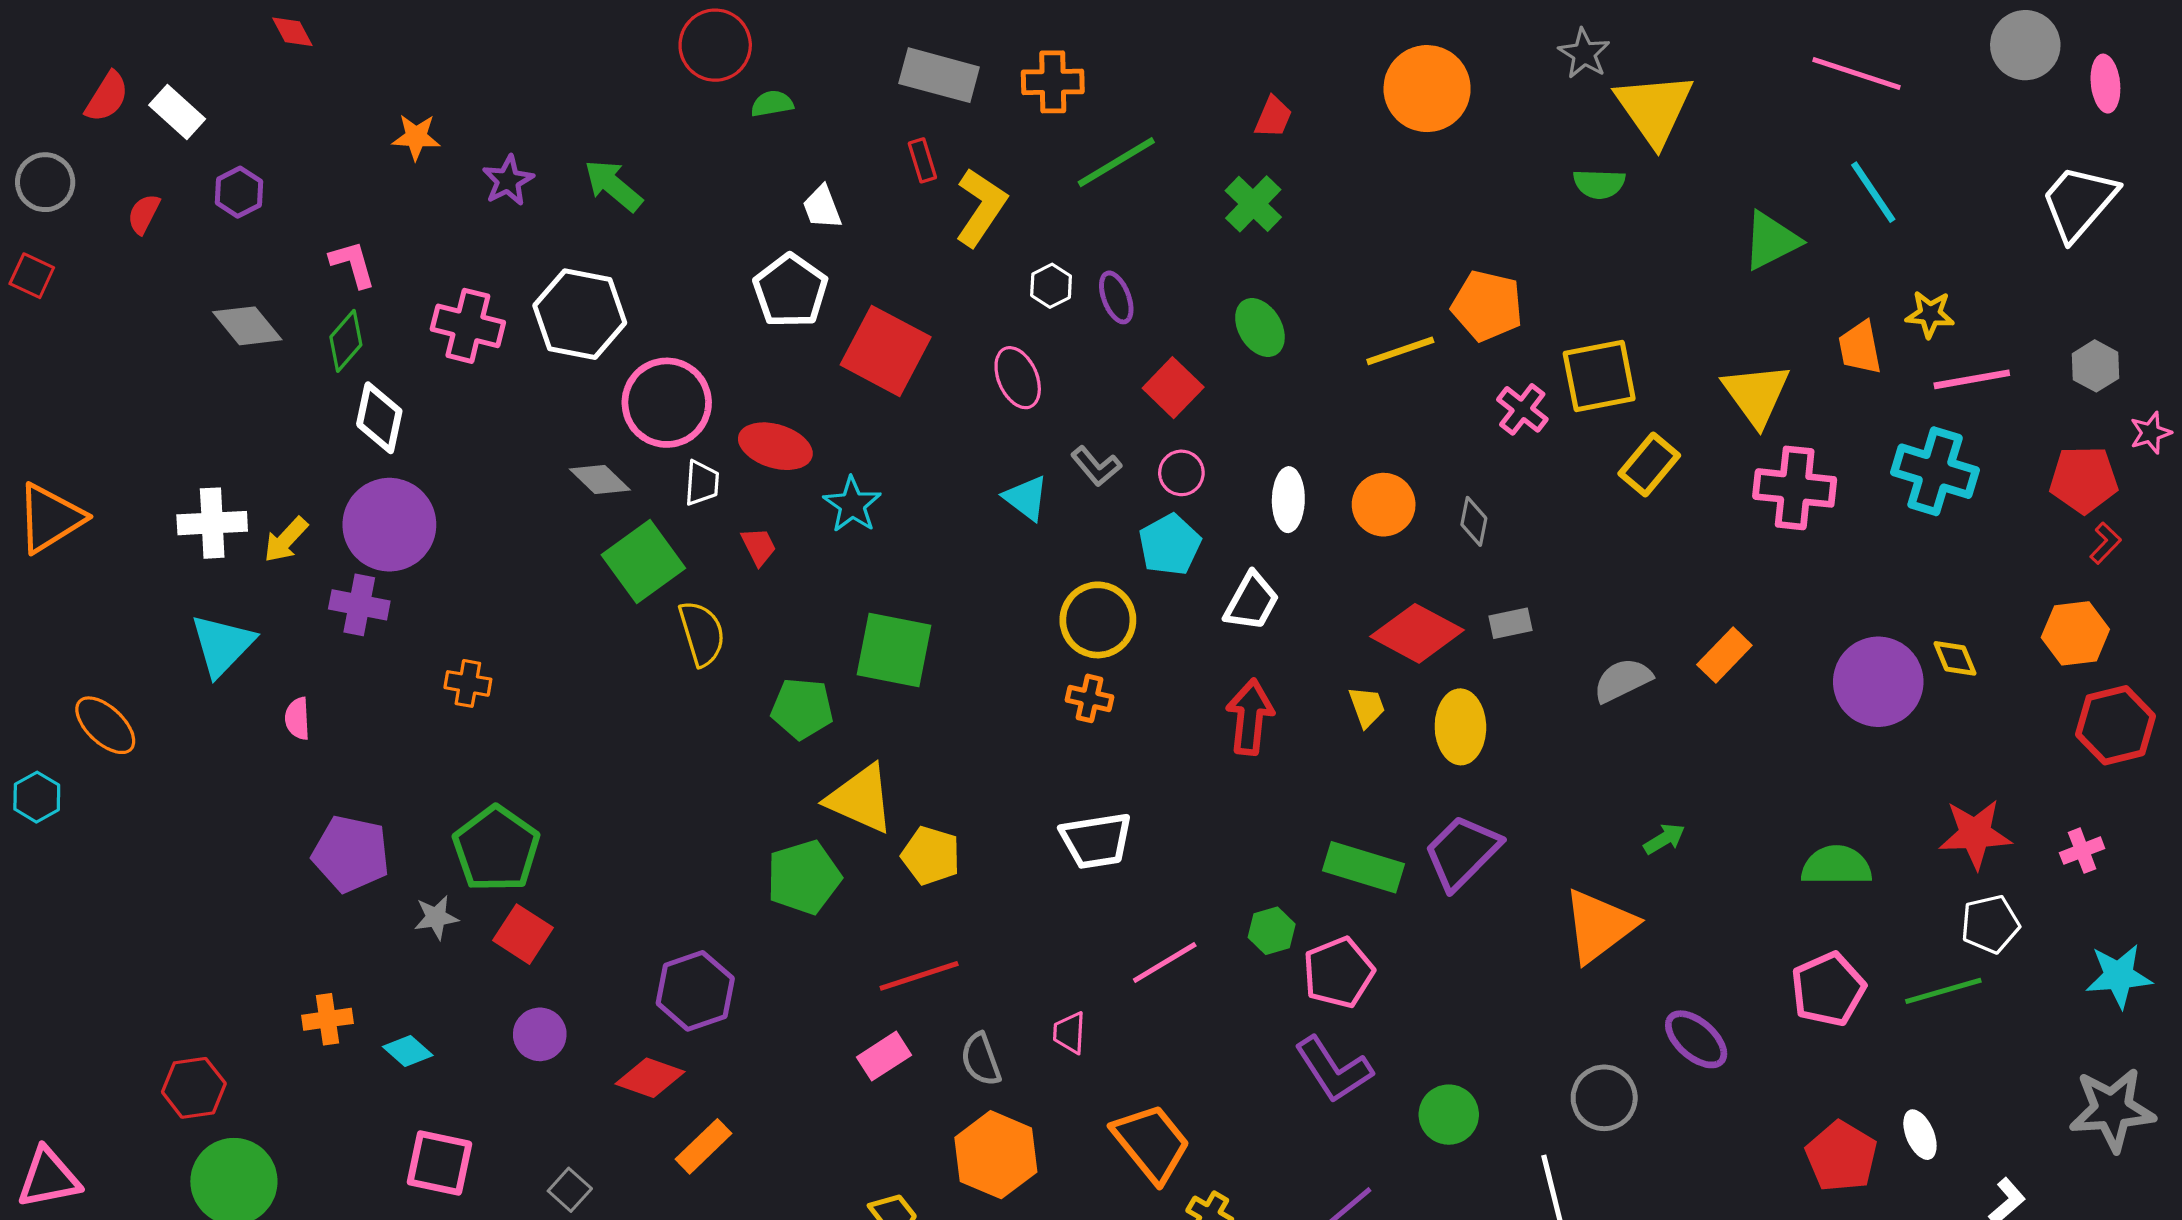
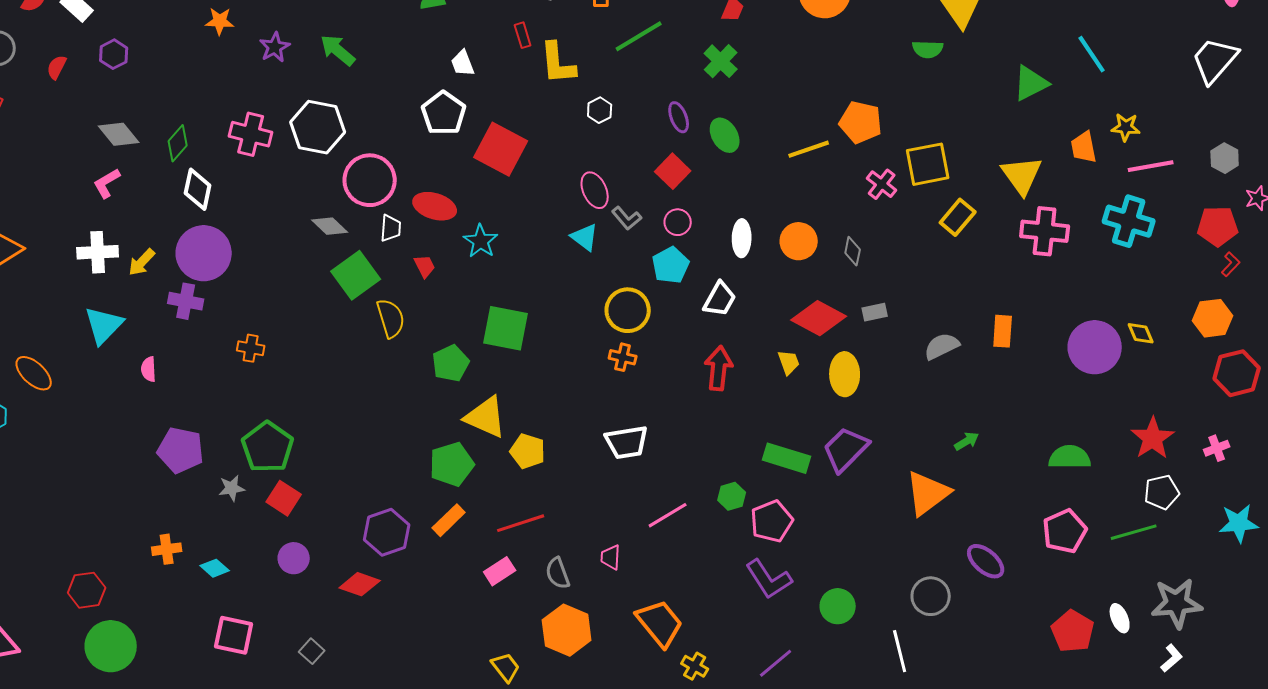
yellow L-shape: (981, 207) -> (558, 63), turned 141
pink L-shape: (353, 264) -> (107, 183), moved, turned -104
purple ellipse: (1116, 297) -> (679, 117), moved
pink ellipse: (1018, 378) -> (595, 190), moved
orange rectangle: (1724, 655) -> (1003, 331), turned -40
green pentagon: (802, 709) -> (451, 363), turned -30
red star: (1975, 834) -> (1153, 438), turned -30
gray star: (2112, 1110) -> (1177, 603), moved
orange rectangle: (703, 1146) -> (449, 520), moved

